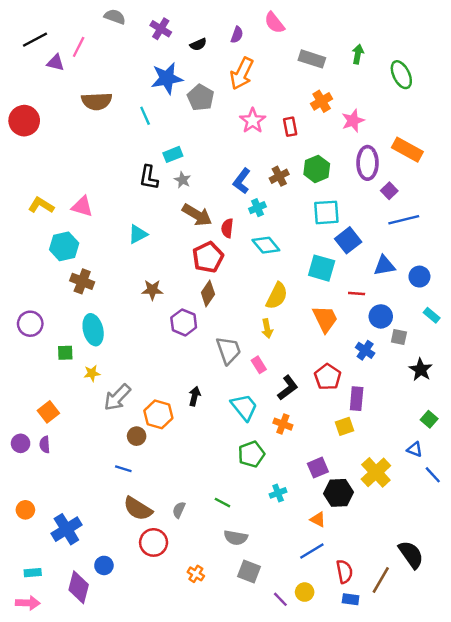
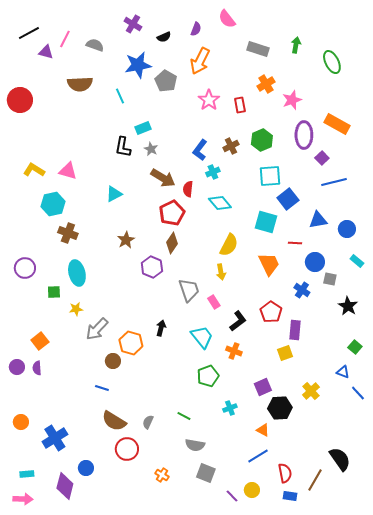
gray semicircle: (115, 17) -> (95, 45), moved
brown star: (152, 290) -> (126, 240), turned -30
yellow cross: (376, 472) -> (311, 391), size x0.7

